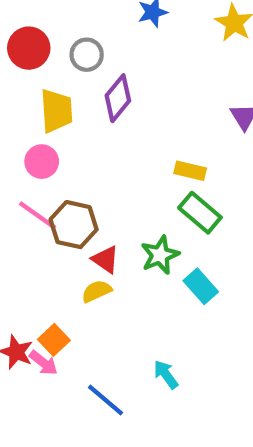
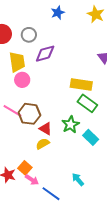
purple diamond: (118, 98) -> (45, 54), turned 40
pink circle: (42, 162) -> (22, 80), moved
yellow rectangle: (190, 171) -> (81, 84), size x1.5
pink arrow: (43, 363) -> (32, 180), moved

